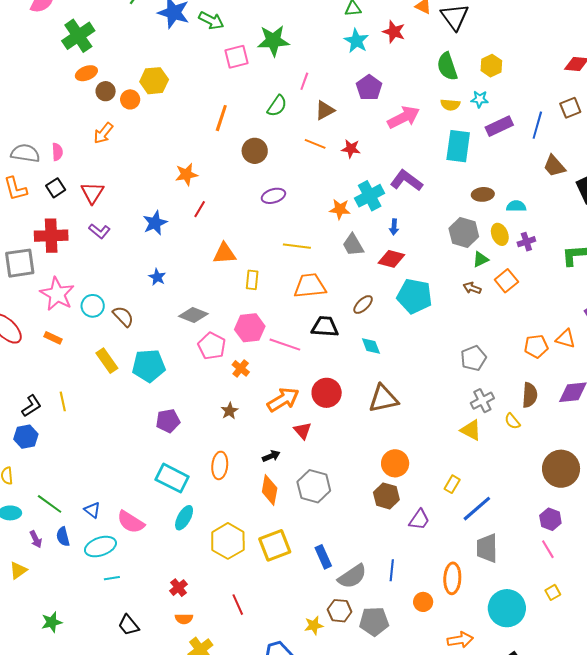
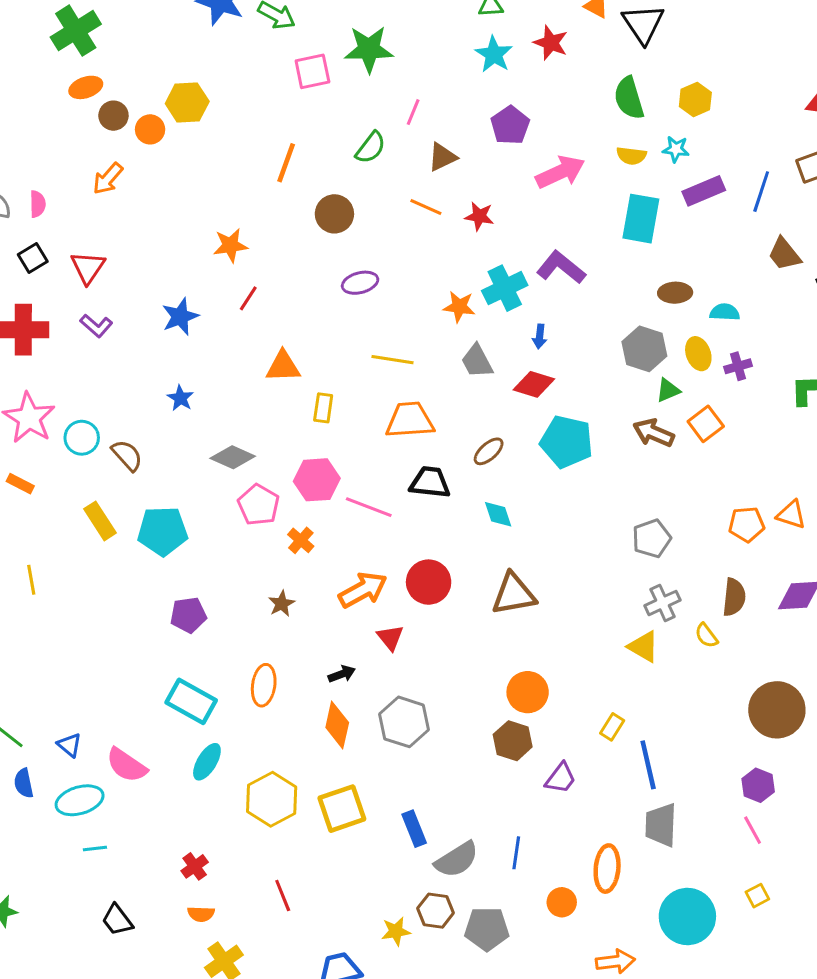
brown arrow: (472, 288) -> (653, 433), size x1.5
blue line: (477, 509) -> (648, 765), turned -64

